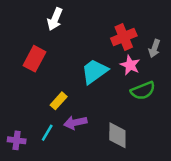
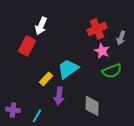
white arrow: (55, 19) -> (41, 26), moved
cyan trapezoid: (94, 71) -> (68, 69), moved
purple arrow: (75, 122) -> (59, 96), turned -72
cyan line: (47, 133) -> (37, 116), moved

